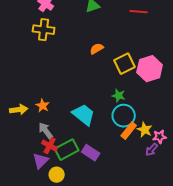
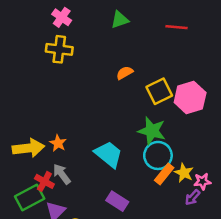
green star: (119, 96) -> (152, 131), size x1.6
yellow arrow: (19, 110) -> (28, 148), size x1.4
red cross: (50, 146) -> (44, 181), moved
green rectangle: (67, 150) -> (30, 197), moved

